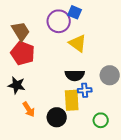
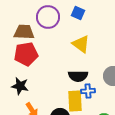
purple circle: (59, 21) -> (48, 17), moved
brown trapezoid: (21, 31) -> (24, 32), turned -55
red pentagon: (23, 53) -> (26, 54), turned -30

